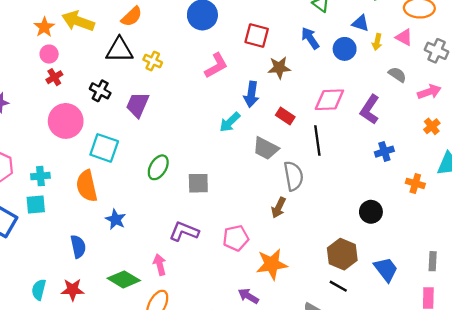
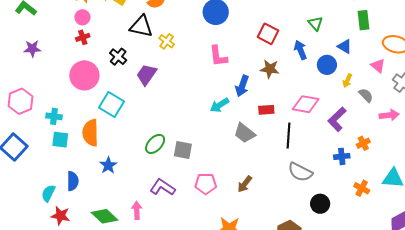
red square: (257, 35) -> (268, 34), moved
yellow arrow: (377, 42) -> (347, 81), moved
pink L-shape: (216, 66) -> (218, 56), turned 100
red rectangle: (285, 116) -> (266, 110), turned -49
orange cross: (432, 126) -> (363, 143), moved
green ellipse: (158, 167) -> (155, 144), moved
gray semicircle: (294, 176) -> (300, 172), moved, turned 115
cyan square: (36, 205) -> (60, 140), moved
pink pentagon: (236, 238) -> (206, 184), moved
cyan semicircle: (39, 290) -> (48, 193), moved

